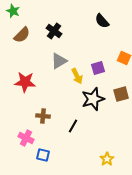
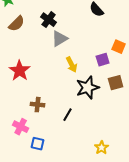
gray triangle: (59, 61) -> (60, 39), moved
purple square: (98, 68) -> (103, 60), moved
red star: (25, 82) -> (20, 71), turned 30

